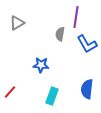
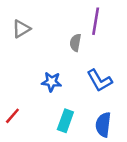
blue L-shape: (87, 44) -> (99, 80), moved
blue semicircle: (87, 89) -> (103, 125), moved

